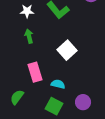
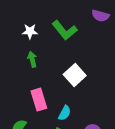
cyan semicircle: (58, 84) -> (65, 113), turned 104

